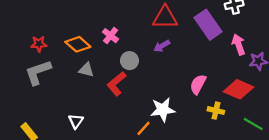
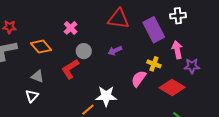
orange diamond: (78, 44) -> (41, 47), moved
purple arrow: (162, 46) -> (115, 51), moved
gray triangle: (86, 70) -> (38, 76), moved
yellow cross: (216, 111) -> (154, 64), moved

